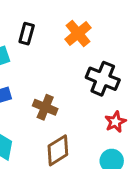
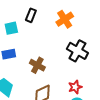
red star: (115, 122) -> (75, 87), moved

